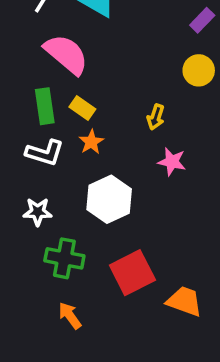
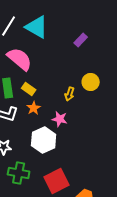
purple rectangle: (202, 20) -> (81, 40), moved
yellow circle: (199, 70) -> (91, 82), moved
pink star: (172, 162) -> (60, 119), moved

